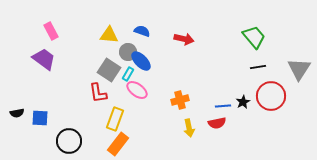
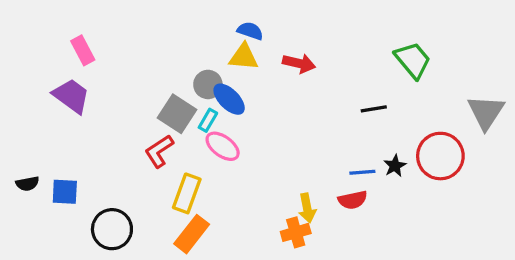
blue semicircle: (142, 31) -> (250, 31), moved
yellow triangle: (109, 35) -> (244, 57), moved
black line: (258, 67) -> (374, 109), moved
red L-shape: (98, 93) -> (159, 151), turned 65
orange cross: (180, 100) -> (296, 232), moved

